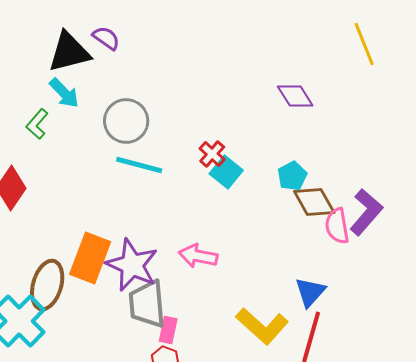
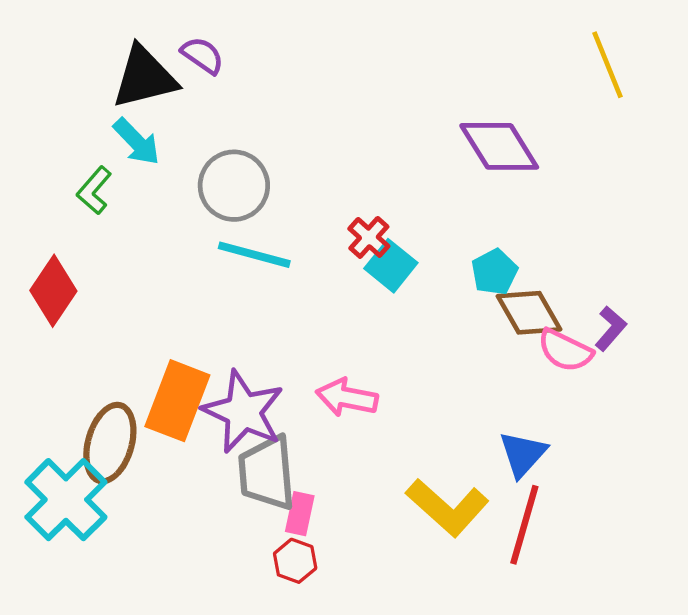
purple diamond: (295, 96) -> (499, 146), size x1.4
purple L-shape: (366, 212) -> (611, 328), size x0.6
pink semicircle: (337, 226) -> (565, 350), turned -54

